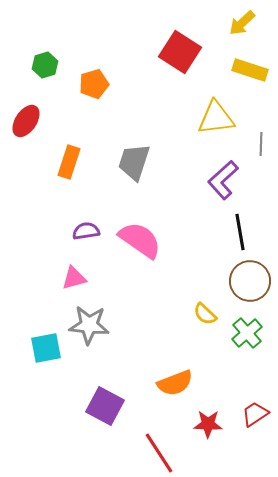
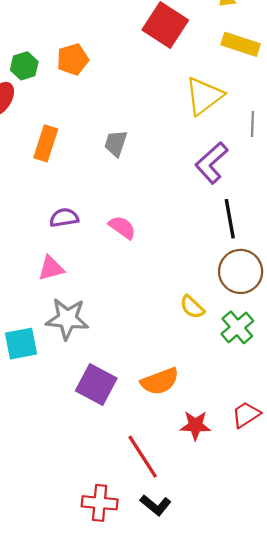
green hexagon: (45, 65) -> (24, 66), moved
yellow triangle: (216, 118) -> (204, 96), turned -30
gray trapezoid: (134, 162) -> (116, 143), size x0.7
pink semicircle: (140, 240) -> (122, 227), size x0.6
purple square: (105, 406) -> (96, 384), moved

